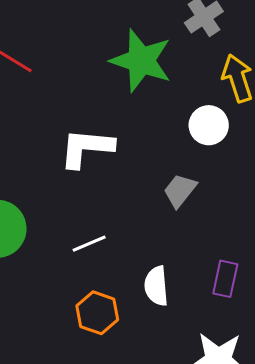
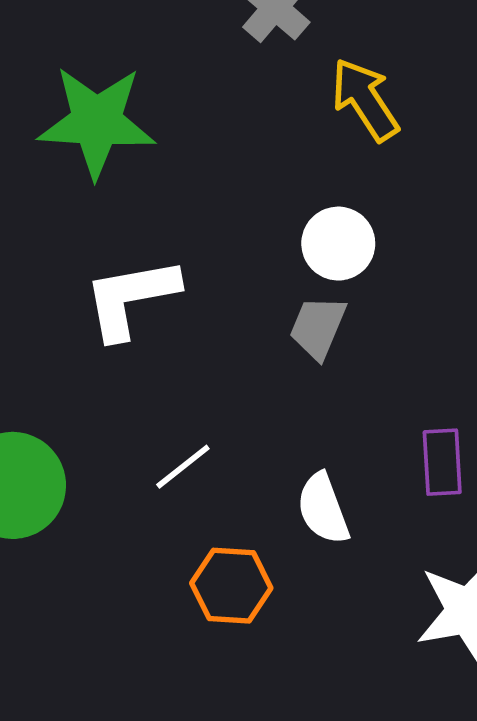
green star: (141, 61) -> (97, 122), moved
white circle: (209, 125) -> (338, 244), moved

